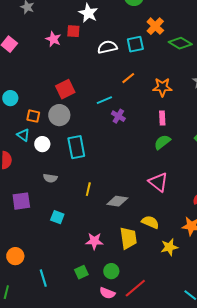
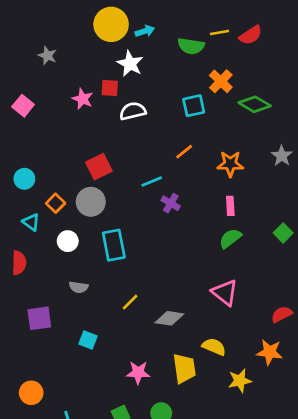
white semicircle: (107, 47) -> (133, 111), moved
orange square: (33, 116) -> (56, 203), turned 32
cyan triangle: (23, 135) -> (31, 222), moved
yellow line: (88, 189) -> (130, 302), turned 32

